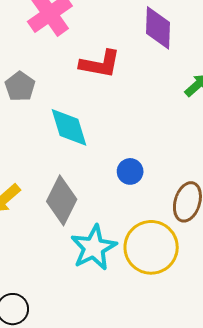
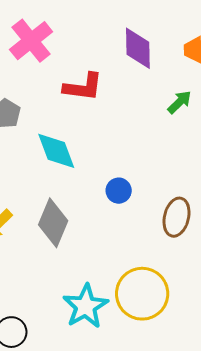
yellow circle: (151, 247) -> (142, 294), moved
cyan star: (94, 248) -> (86, 306), moved

